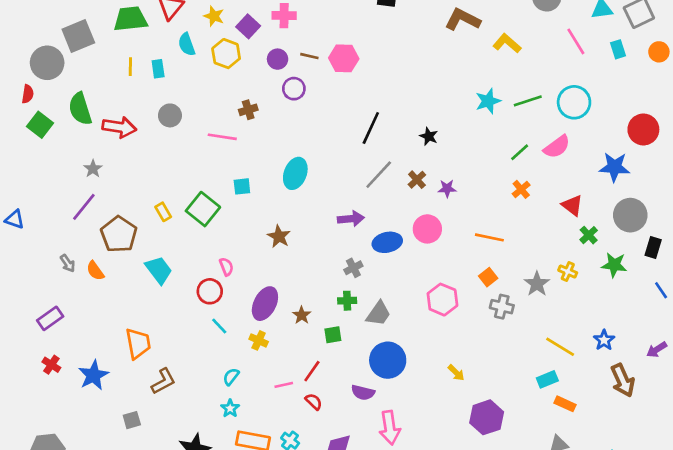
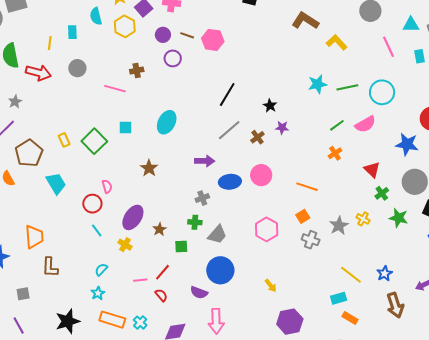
yellow line: (130, 67) -> (50, 43), moved
purple star: (447, 189) -> (282, 128), moved
brown L-shape: (163, 381) -> (50, 267), turned 115

